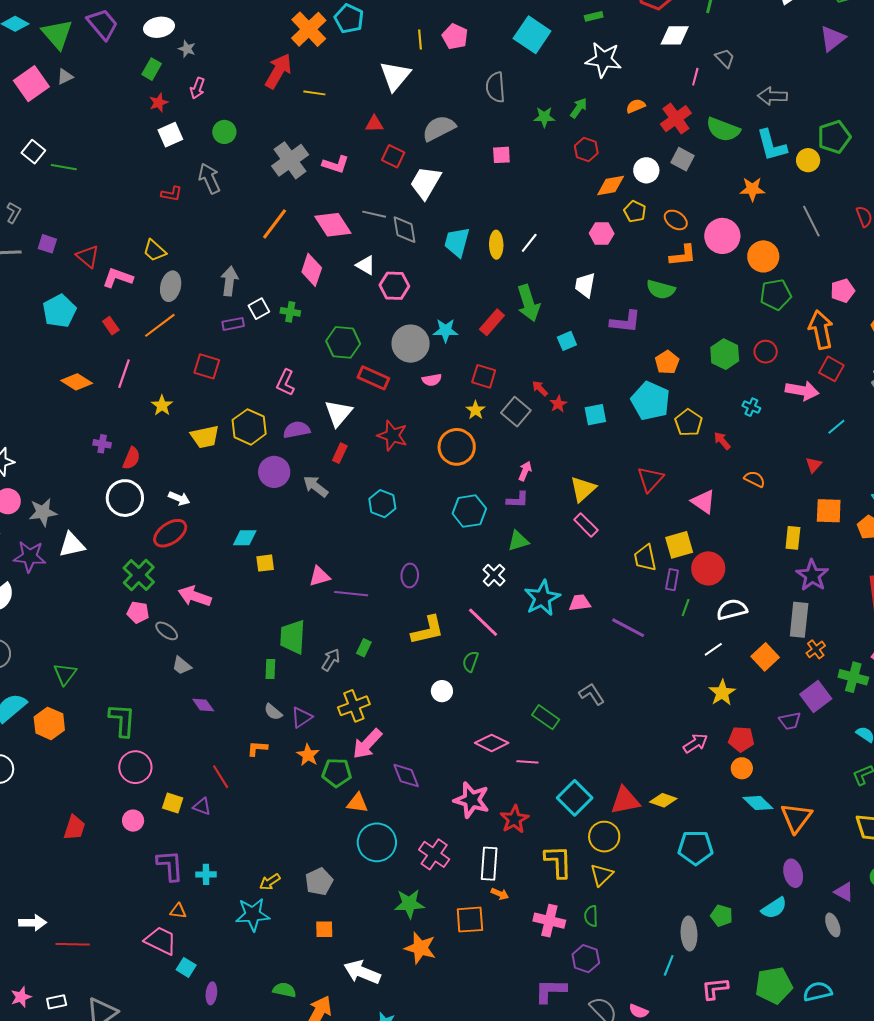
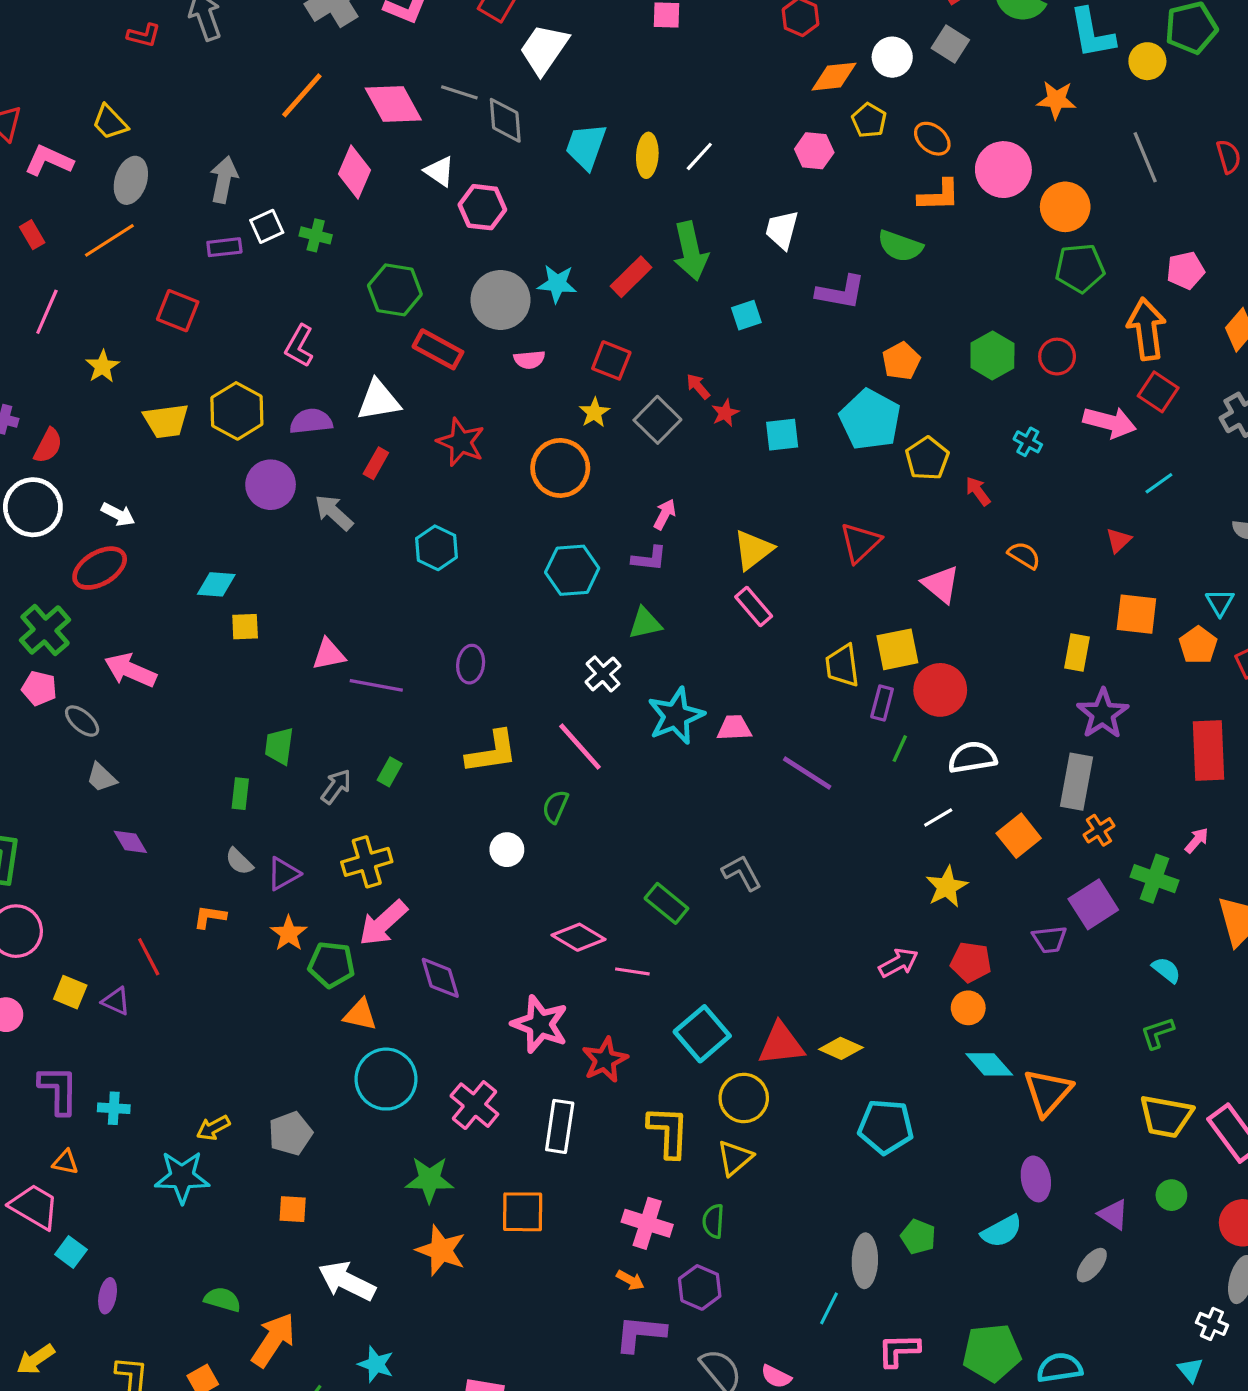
white triangle: (338, 413) -> (379, 400), turned 36
green trapezoid: (293, 637) -> (279, 746), size x0.7
orange arrow: (500, 894) -> (630, 1280), moved
gray ellipse: (833, 925) -> (1092, 1265), turned 55

